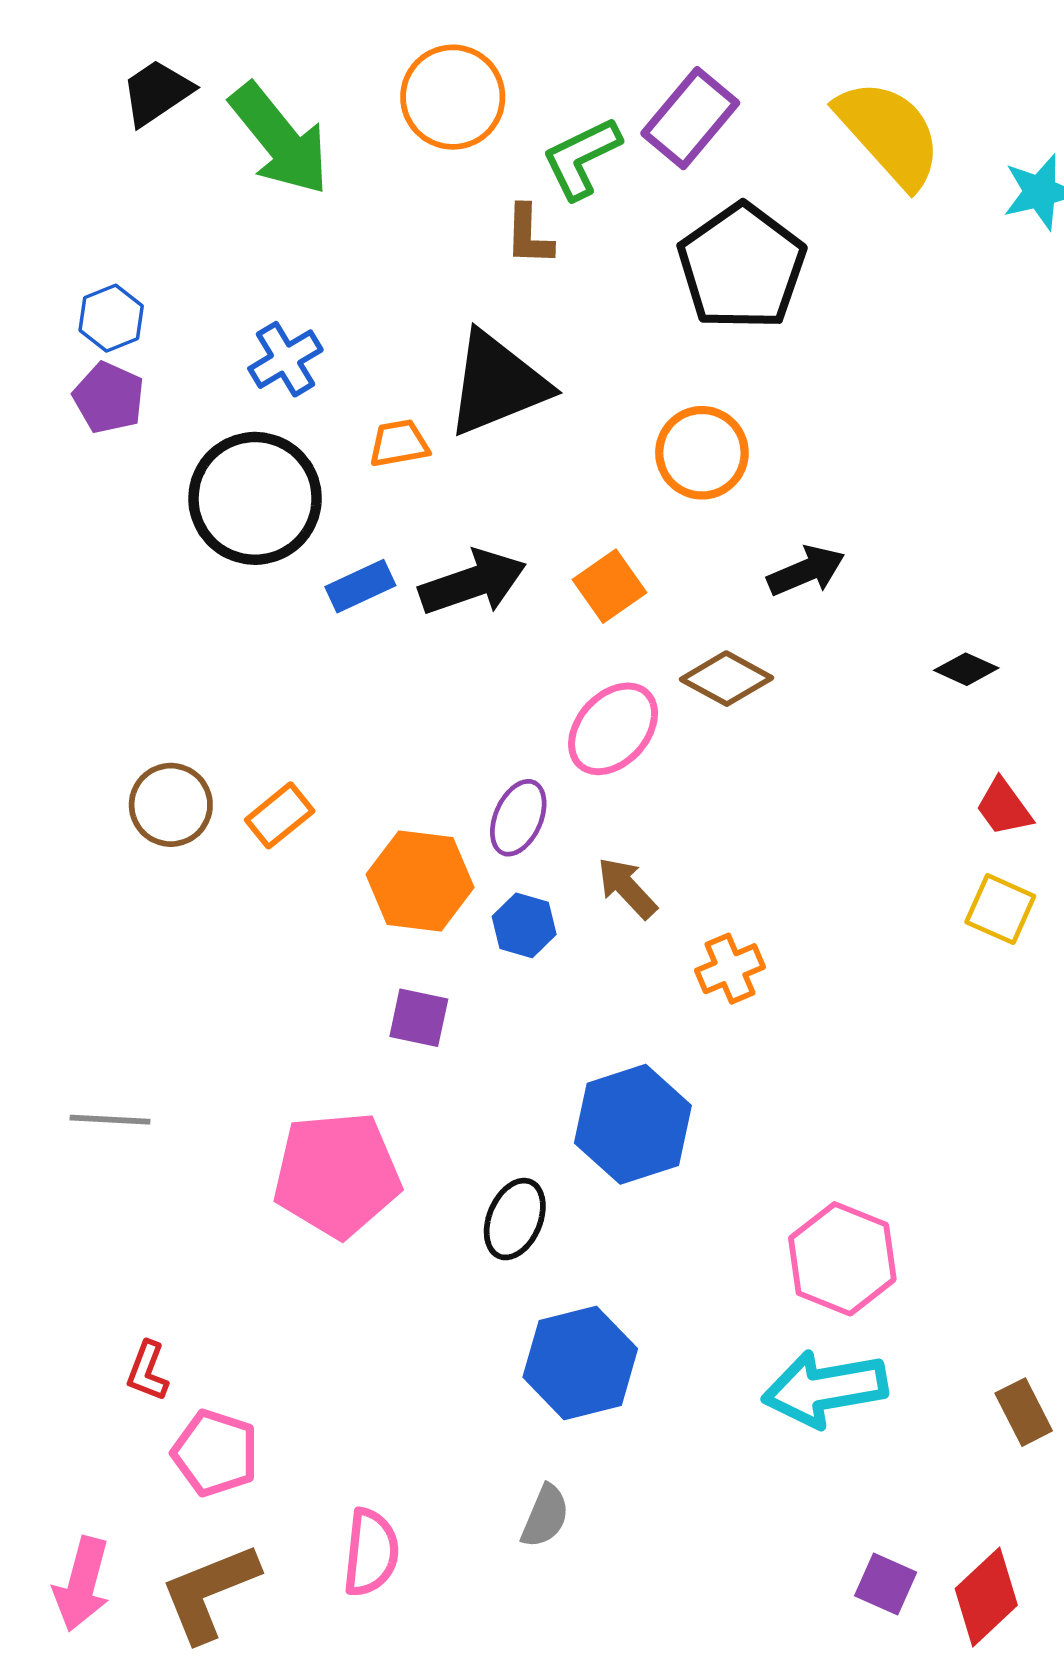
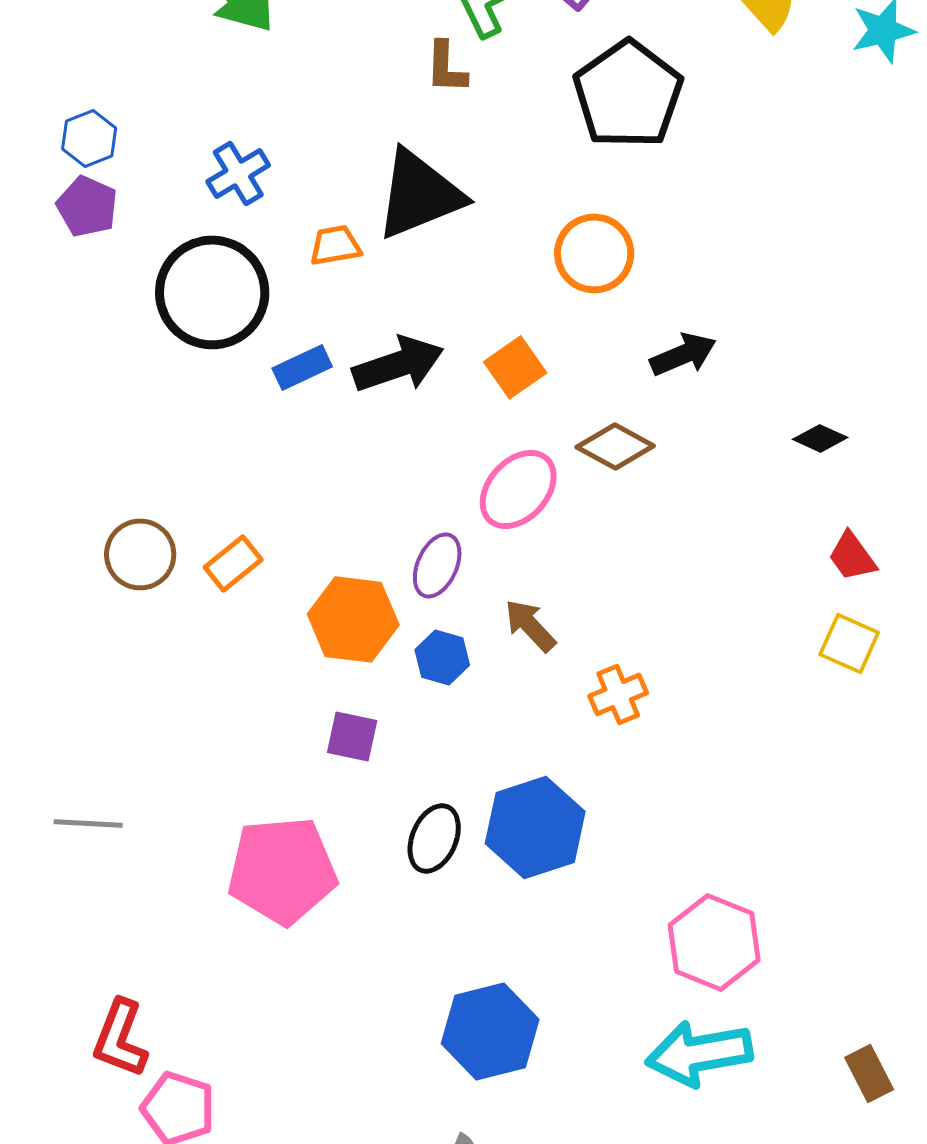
black ellipse: (515, 1219) -> (434, 838), moved
red L-shape: (147, 1371) -> (120, 1038), size x1.5

